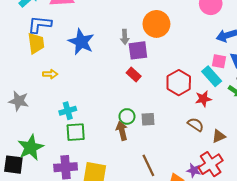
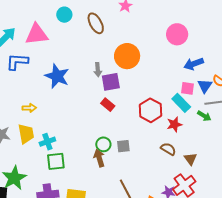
yellow trapezoid: (36, 43) -> (26, 134), moved
brown triangle: (219, 136) -> (190, 159), turned -40

